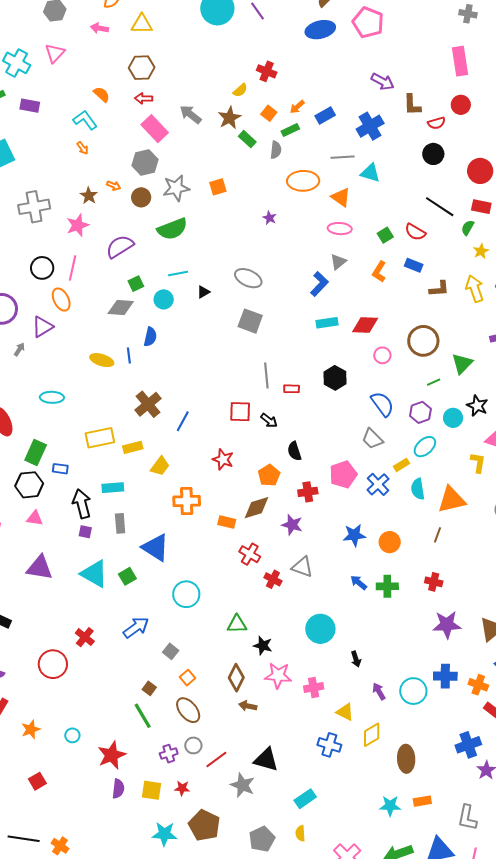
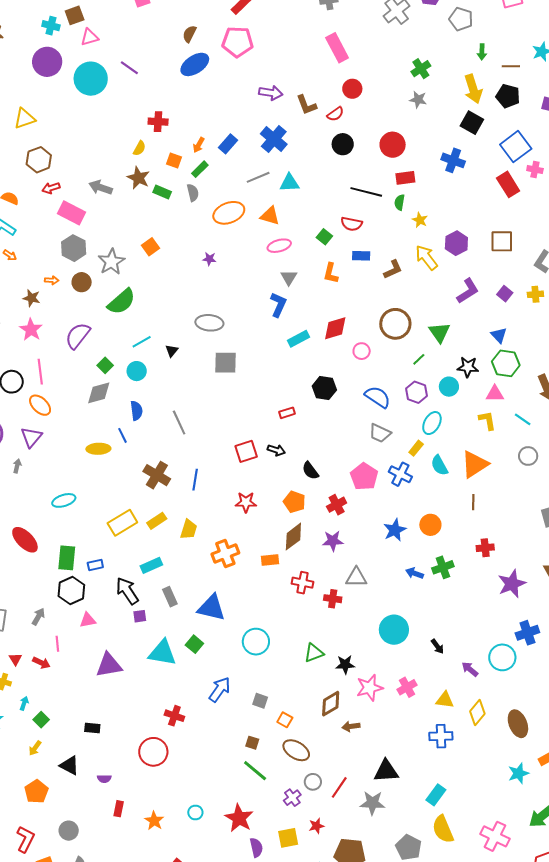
gray line: (266, 375) -> (179, 422), moved
brown diamond: (236, 678) -> (331, 704), turned 52
yellow semicircle: (300, 833) -> (443, 829), size x1.8

